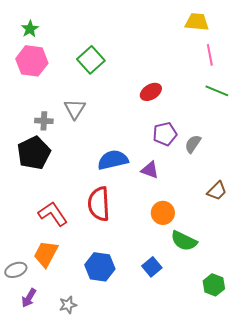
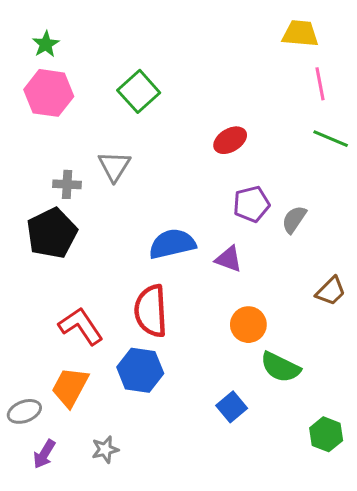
blue hexagon: (100, 267) -> (140, 370), moved
gray star: (68, 305) -> (105, 450), moved

